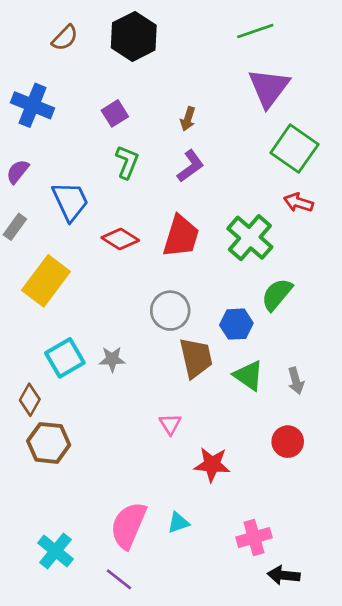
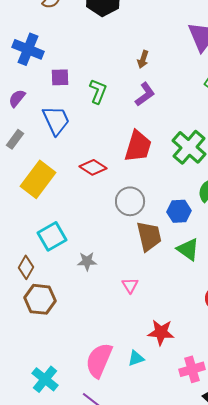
purple square: (115, 113) -> (60, 77), moved, turned 30
red diamond: (120, 239) -> (93, 167), moved
gray star: (112, 359) -> (87, 261), moved
red star: (212, 465) -> (161, 332), moved

